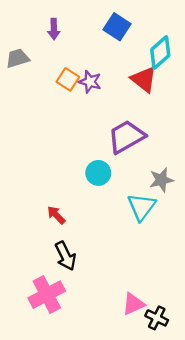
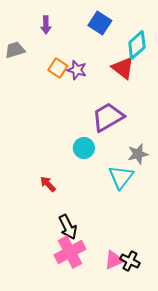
black arrow: (65, 256) -> (68, 227), moved
pink cross: (47, 295) -> (70, 252), moved
black cross: (157, 318) -> (130, 261), moved

